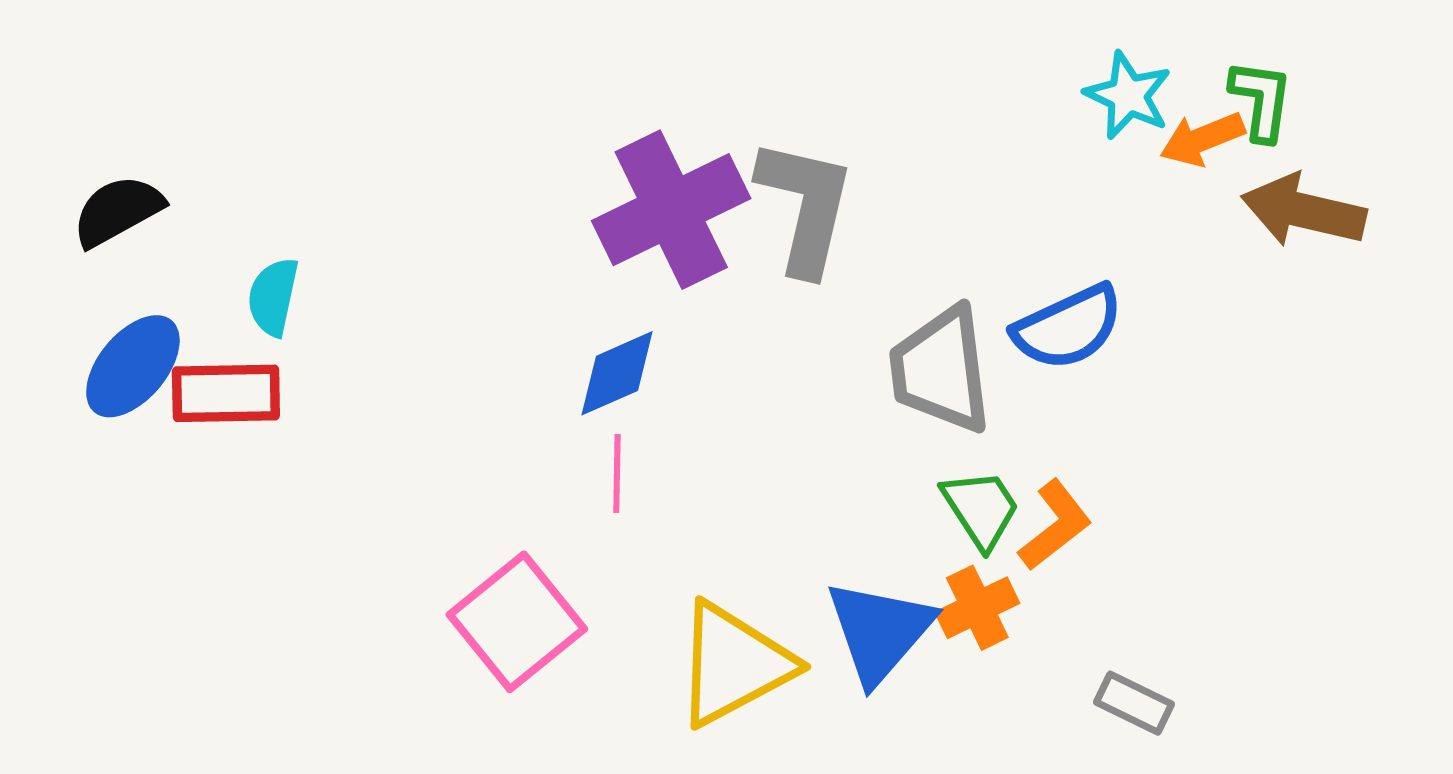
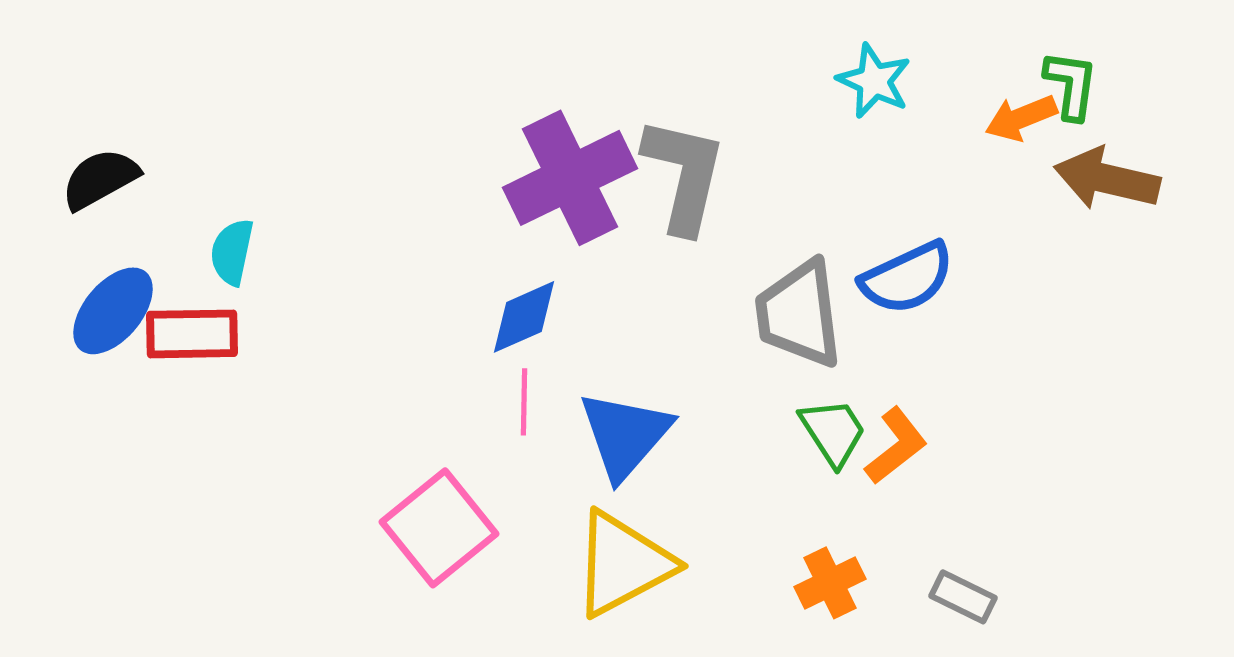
cyan star: (1128, 95) -> (874, 81), moved
orange cross: (977, 608) -> (830, 583), moved
blue triangle: (880, 631) -> (625, 435), moved

